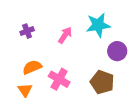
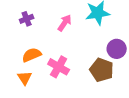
purple circle: (117, 51) -> (117, 49), moved

